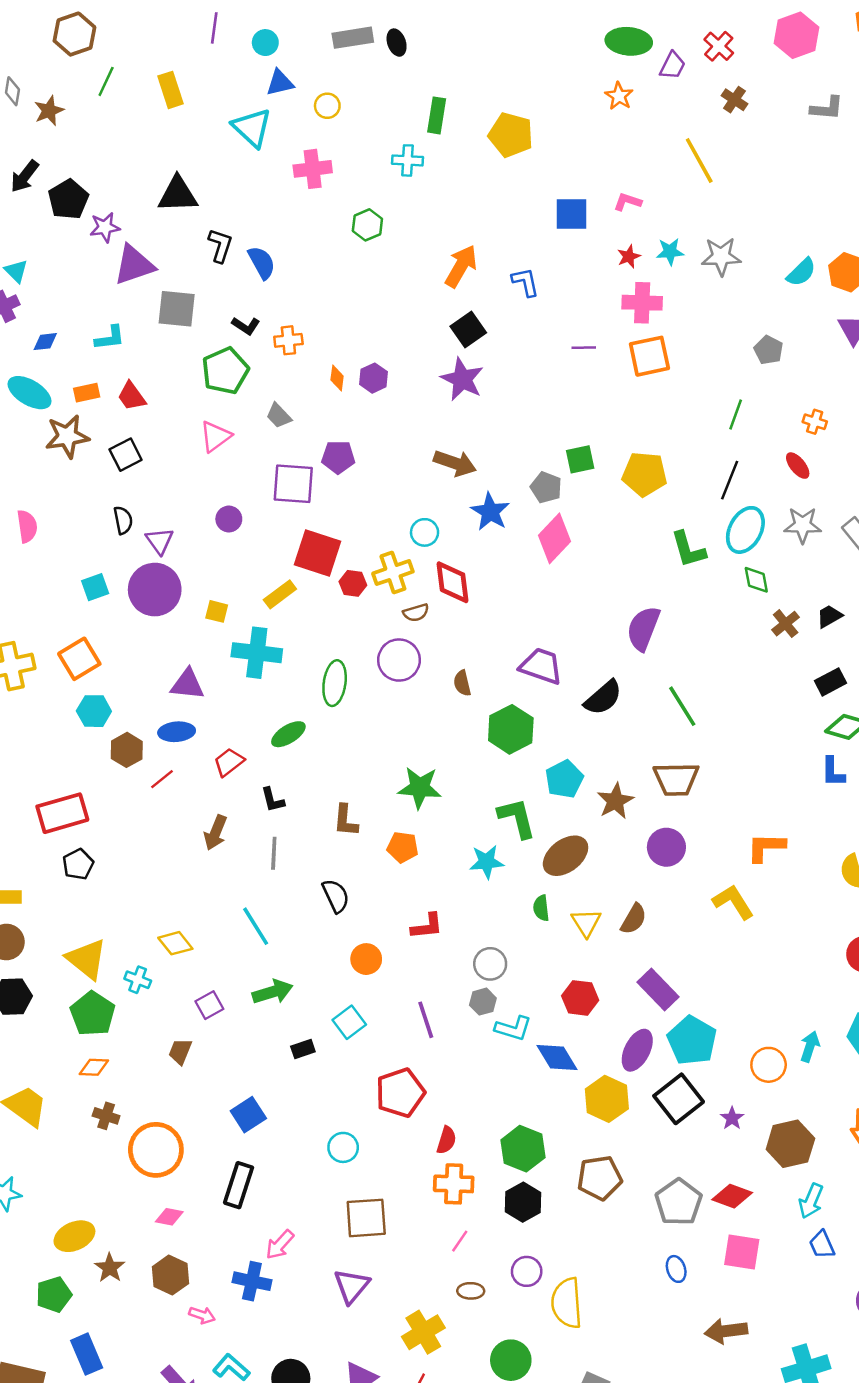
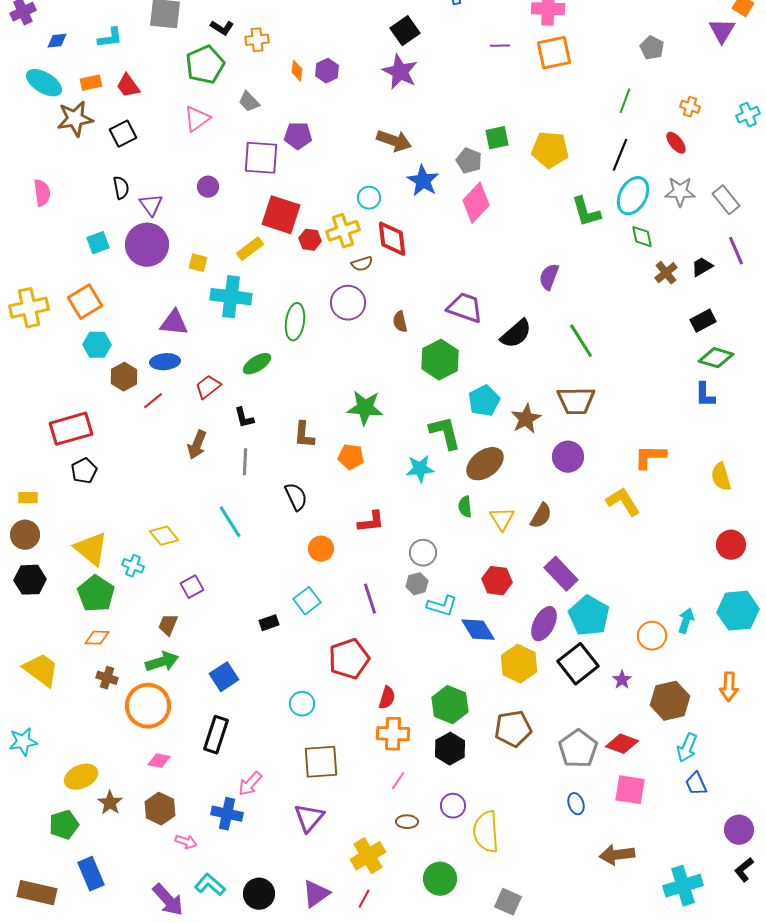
purple semicircle: (643, 628) -> (549, 277), size x0.7
green arrow: (273, 992) -> (162, 662), moved

